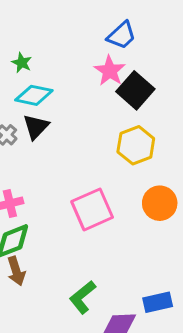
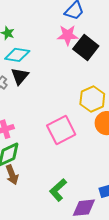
pink star: (110, 71) -> (68, 35), turned -30
yellow hexagon: (136, 145) -> (92, 99), moved

